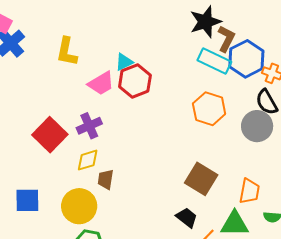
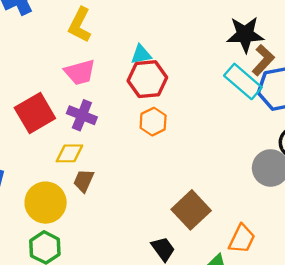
pink trapezoid: (101, 83) -> (80, 72), moved
orange hexagon: (209, 109) -> (153, 122), moved, size x0.7
purple cross: (89, 126) -> (82, 115), turned 30

